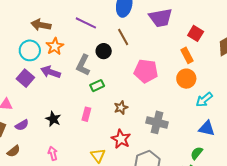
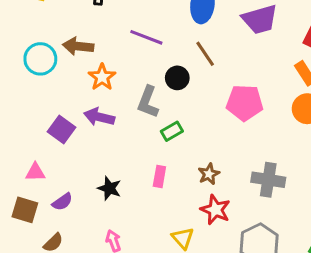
cyan circle: (30, 50) -> (40, 59), moved
brown star: (121, 108) -> (209, 174), moved

